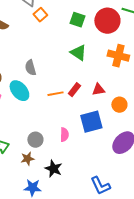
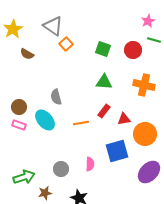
red circle: (107, 21) -> (133, 50), size x0.7
green triangle: (78, 53) -> (104, 82), turned -30
red rectangle: (74, 90) -> (104, 111), moved
orange circle: (119, 105) -> (145, 134), size x1.5
brown star: (27, 159) -> (45, 193), moved

